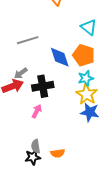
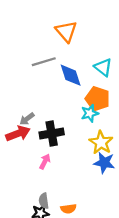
gray line: (28, 40) -> (44, 62), moved
blue diamond: (60, 57) -> (71, 75), moved
cyan star: (86, 78) -> (90, 113), moved

